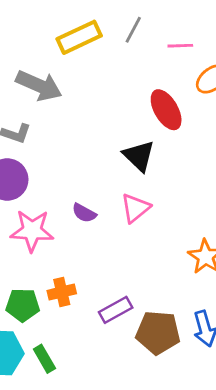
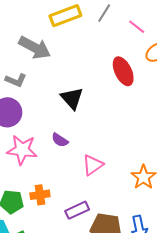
pink line: (180, 46) -> (137, 27), turned 36
black triangle: (139, 156) -> (72, 98), moved
pink triangle: (135, 208) -> (93, 165), moved

